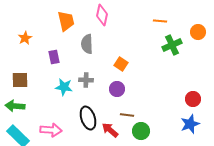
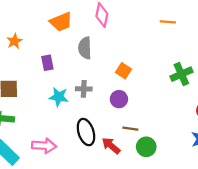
orange trapezoid: (66, 21) -> (61, 22), turned 80
green cross: (172, 45) -> (181, 74), moved

